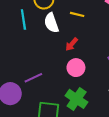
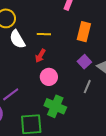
yellow line: (77, 14) -> (44, 34), moved

